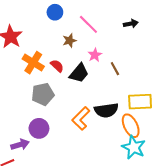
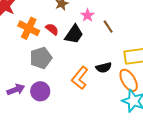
black semicircle: (106, 110) -> (104, 68), size x0.7
purple arrow: (20, 145) -> (16, 90), moved

